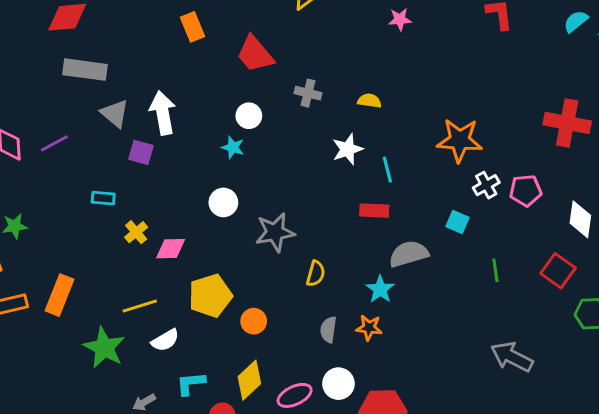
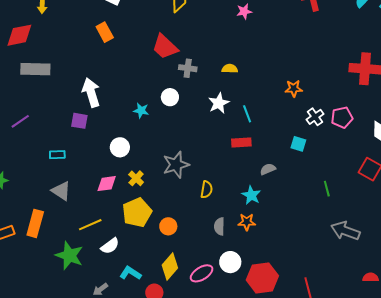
red trapezoid: (255, 54) -> (165, 47), moved
gray triangle: (115, 113) -> (61, 191), moved
white circle: (249, 116) -> (170, 97), moved
orange star: (460, 140) -> (294, 89), size x0.6
white circle: (223, 202) -> (120, 147), moved
yellow cross: (136, 232) -> (136, 178), moved
gray semicircle: (409, 254) -> (268, 169), size x0.6
green line: (495, 270) -> (327, 189), moved
cyan L-shape: (191, 383) -> (130, 273), turned 45

